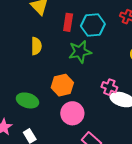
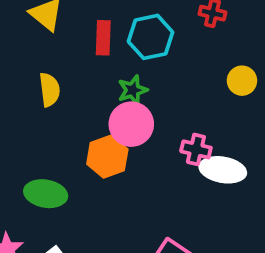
green star: (80, 52) -> (133, 90), size x0.7
pink circle: (72, 113) -> (131, 124), moved

